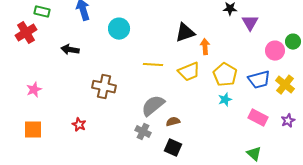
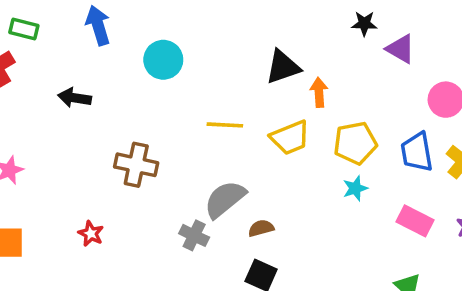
purple triangle: (250, 23) -> (401, 49), turned -30
yellow pentagon: (225, 75) -> (355, 143), turned 30
blue trapezoid: (259, 80) -> (417, 152), turned 95
gray cross: (143, 132) -> (194, 235), moved

